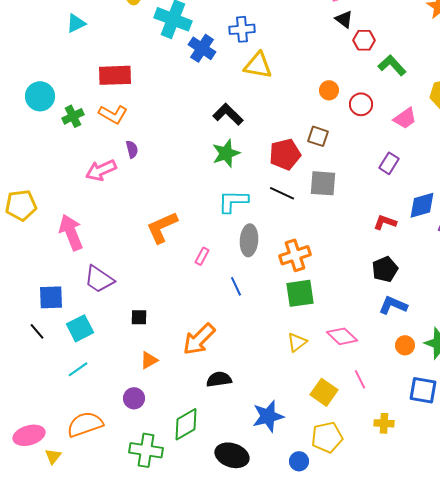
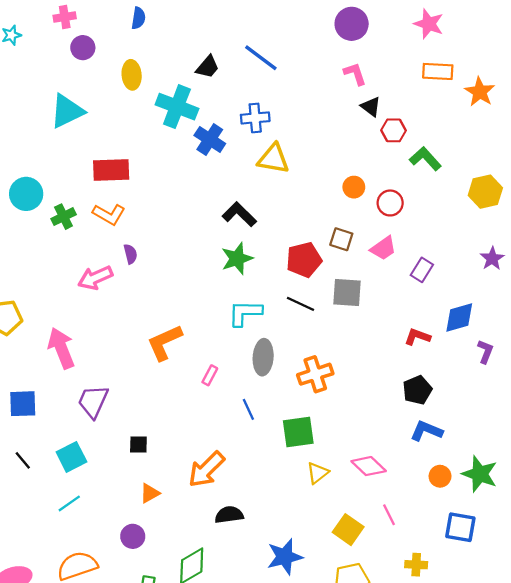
cyan triangle: (76, 23) -> (67, 111), size x1.6
pink trapezoid: (405, 118) -> (383, 248), moved
purple trapezoid: (99, 279) -> (93, 401), turned 80
green square: (300, 293) -> (298, 432), moved
blue square: (51, 297) -> (23, 404), moved

